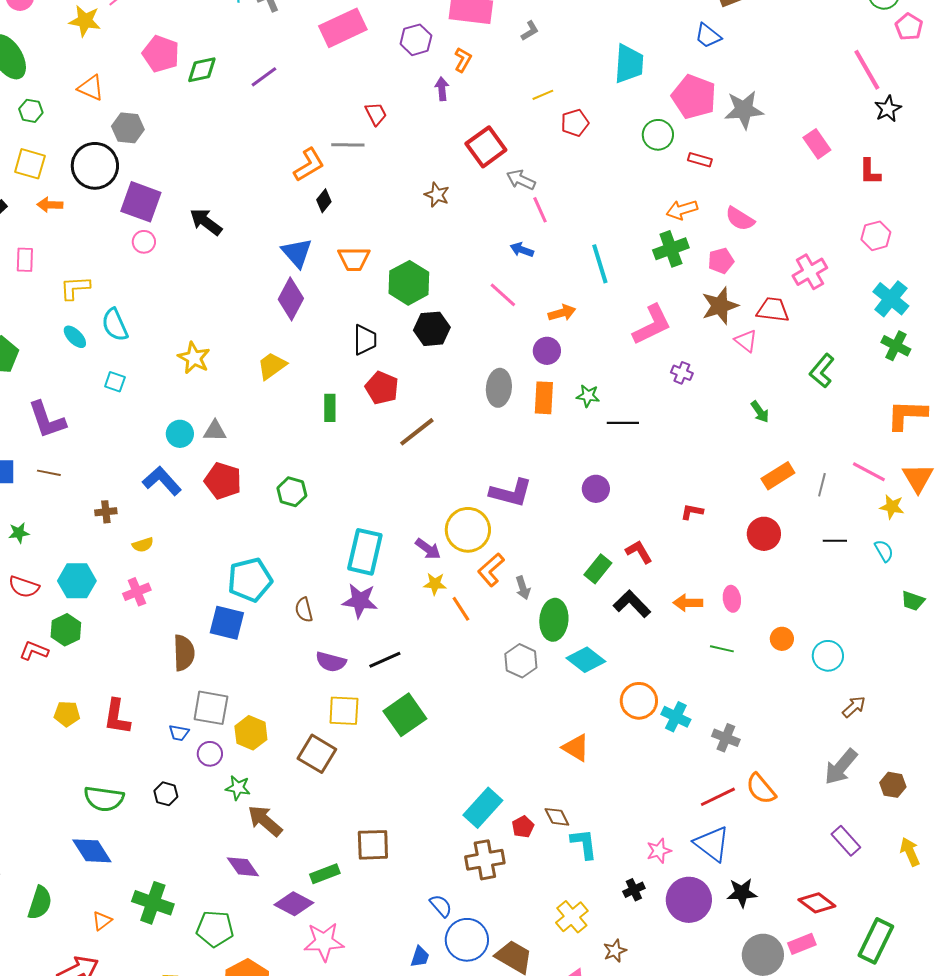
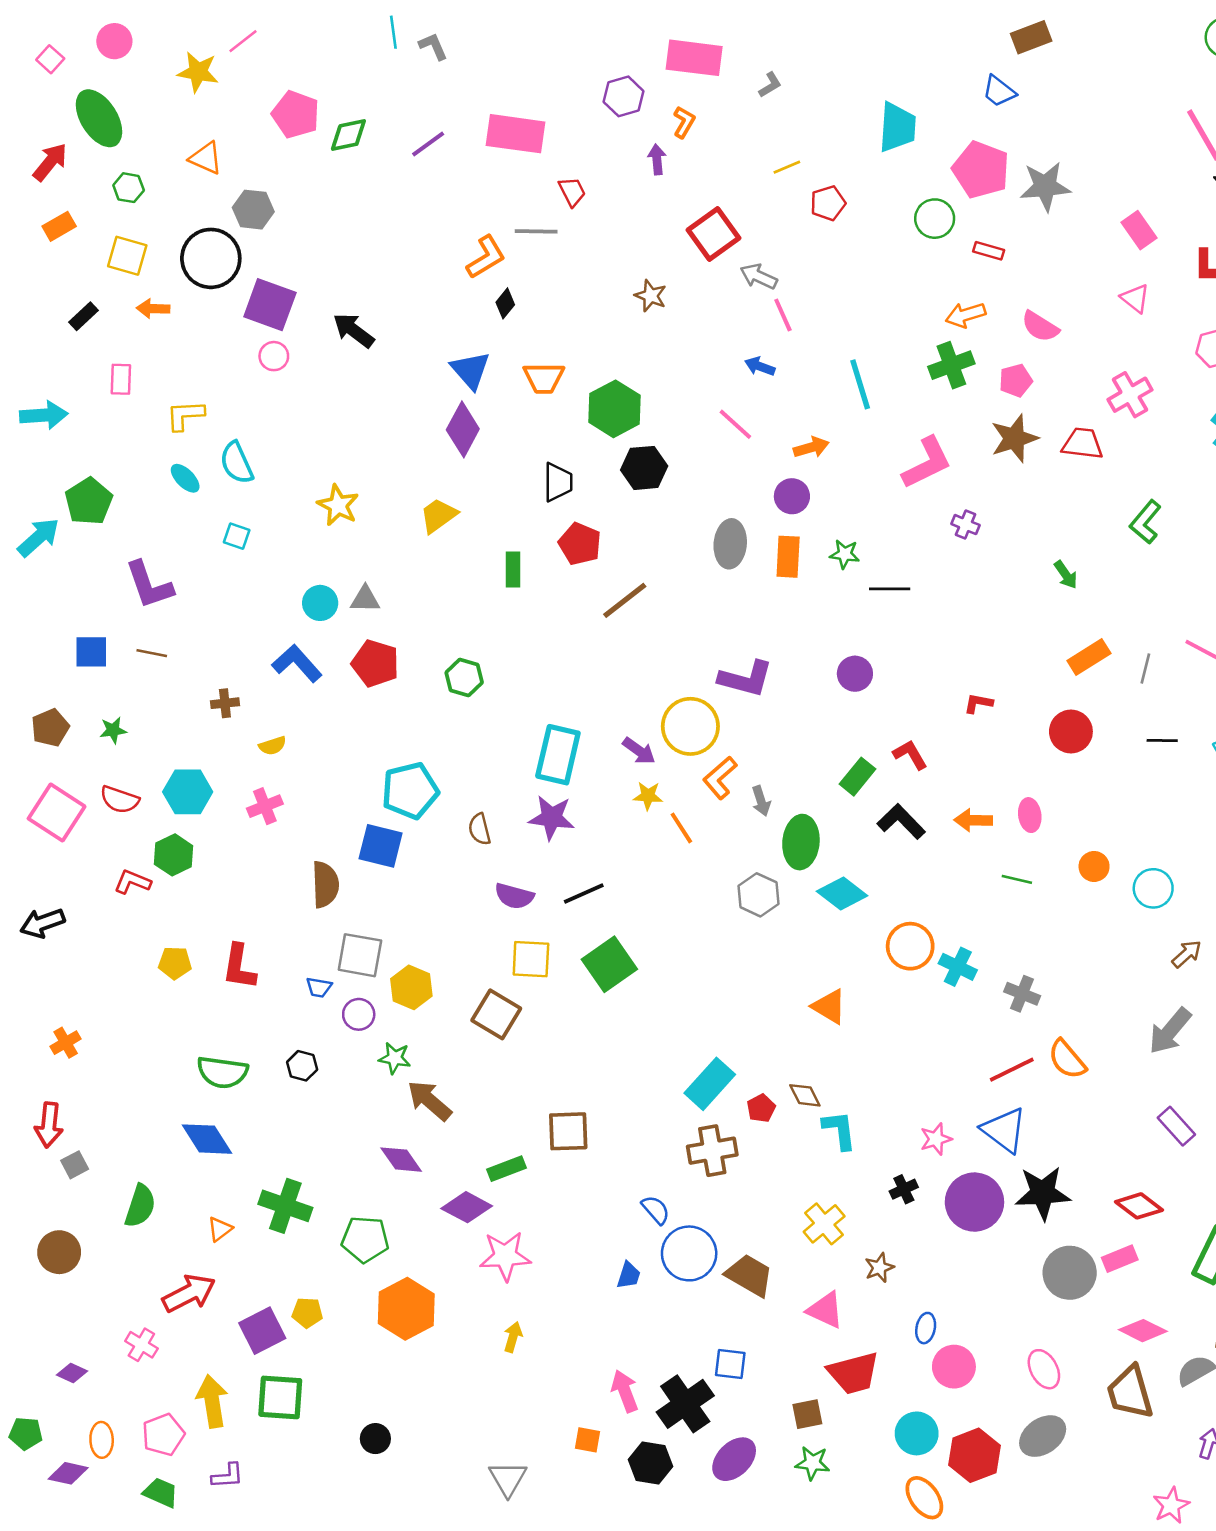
pink rectangle: (343, 28) -> (516, 134), moved, turned 33
pink triangle: (746, 341) -> (1135, 298), moved
black star: (742, 893) -> (1043, 1193), size x1.4

